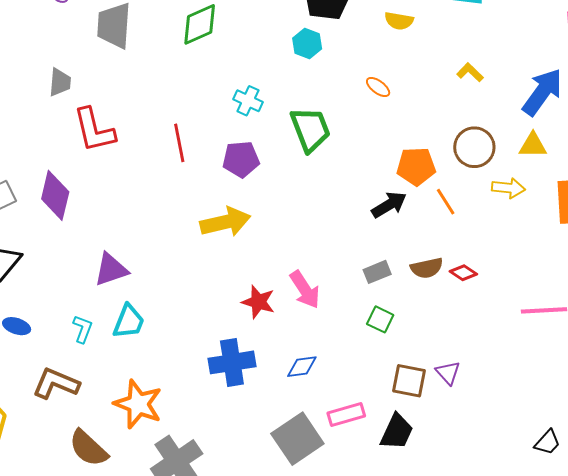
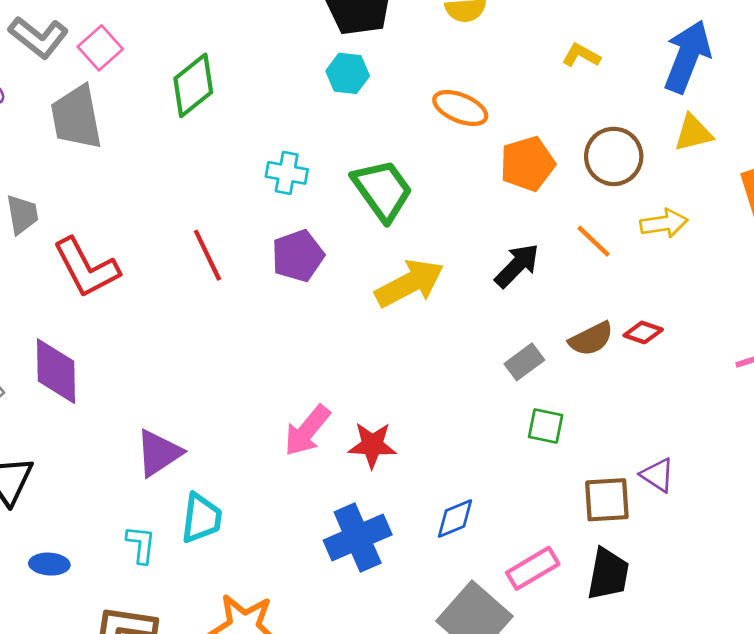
orange ellipse: (378, 87) -> (460, 108), size x1.5
orange pentagon: (416, 166) -> (527, 164), moved
yellow arrow: (508, 188) -> (664, 223), moved
yellow arrow: (225, 222) -> (409, 283), moved
pink arrow: (305, 290) -> (307, 431), moved, turned 87

